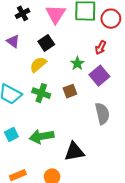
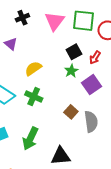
black square: (46, 43) -> (74, 52), moved
brown square: (70, 91) -> (71, 112), moved, turned -32
green arrow: (42, 136) -> (30, 139), turned -60

